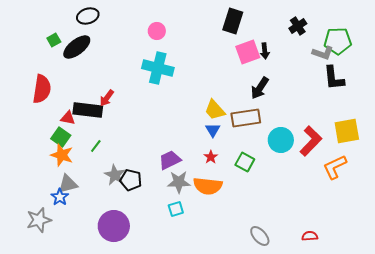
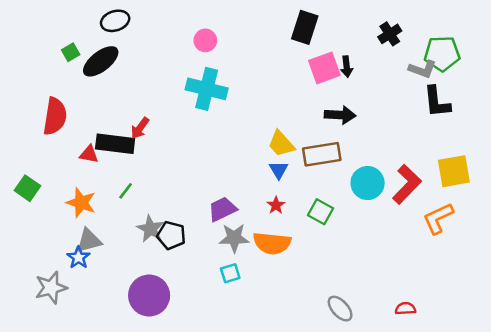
black arrow: (260, 88) -> (340, 115), turned -120
green square: (61, 137) -> (27, 188), moved

